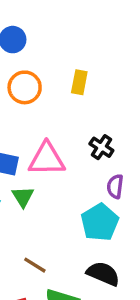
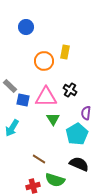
orange circle: (25, 87) -> (44, 61), moved
black cross: (101, 147) -> (70, 90), moved
green triangle: (23, 197) -> (53, 119), moved

